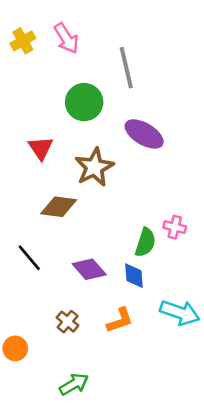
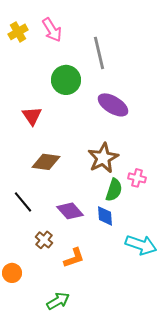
brown star: (94, 167) -> (103, 158), moved
orange L-shape: (120, 320) -> (74, 258), moved
brown cross: (68, 322) -> (44, 240), moved

